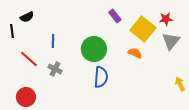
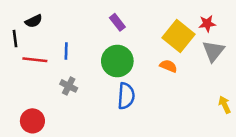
purple rectangle: (115, 16) -> (117, 22), moved
red line: (29, 59) -> (35, 60), moved, turned -36

